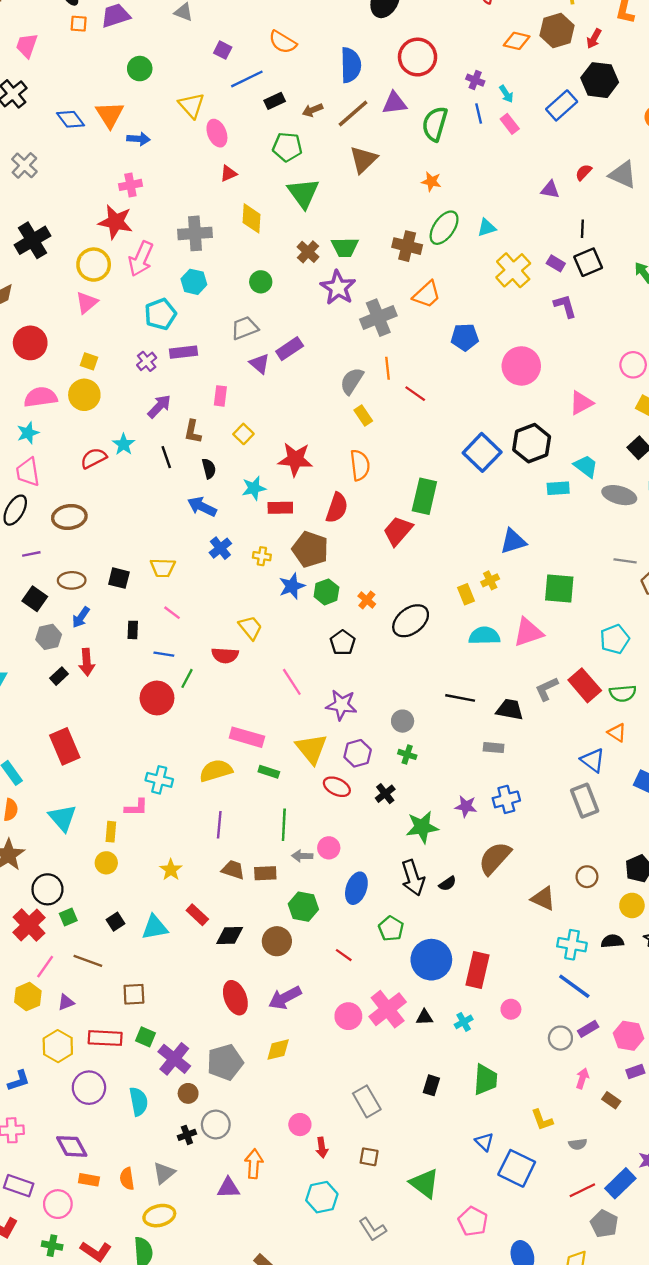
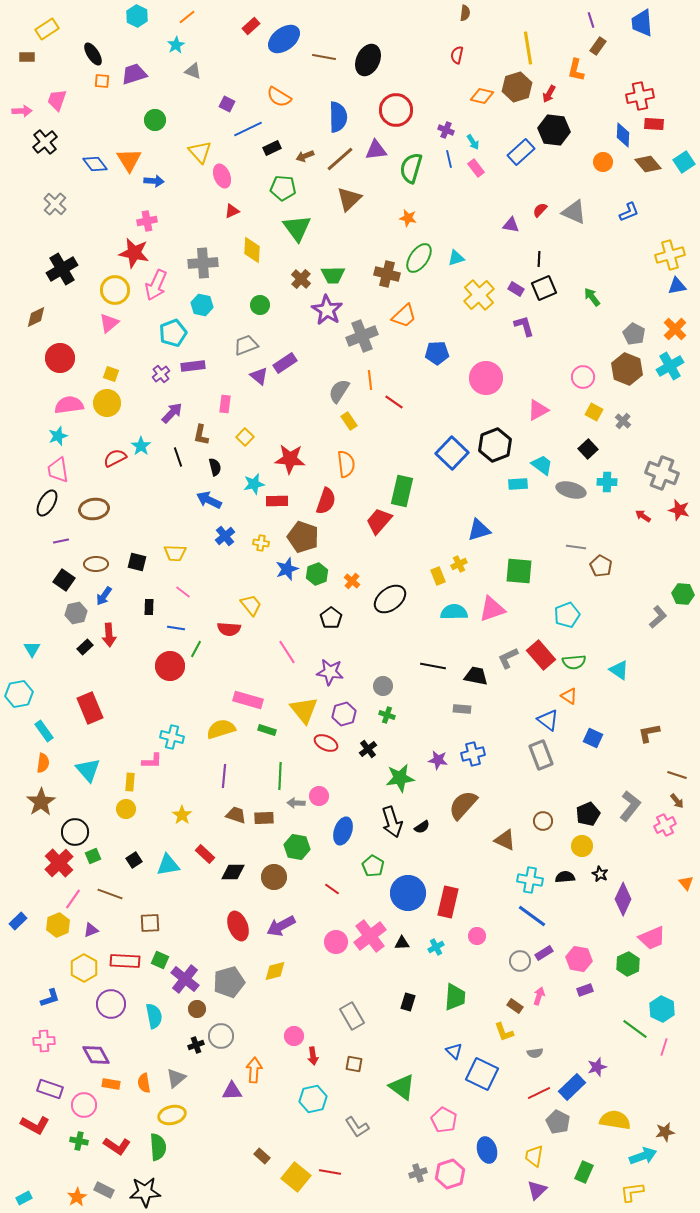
brown rectangle: (611, 1100) -> (515, 1006), moved

